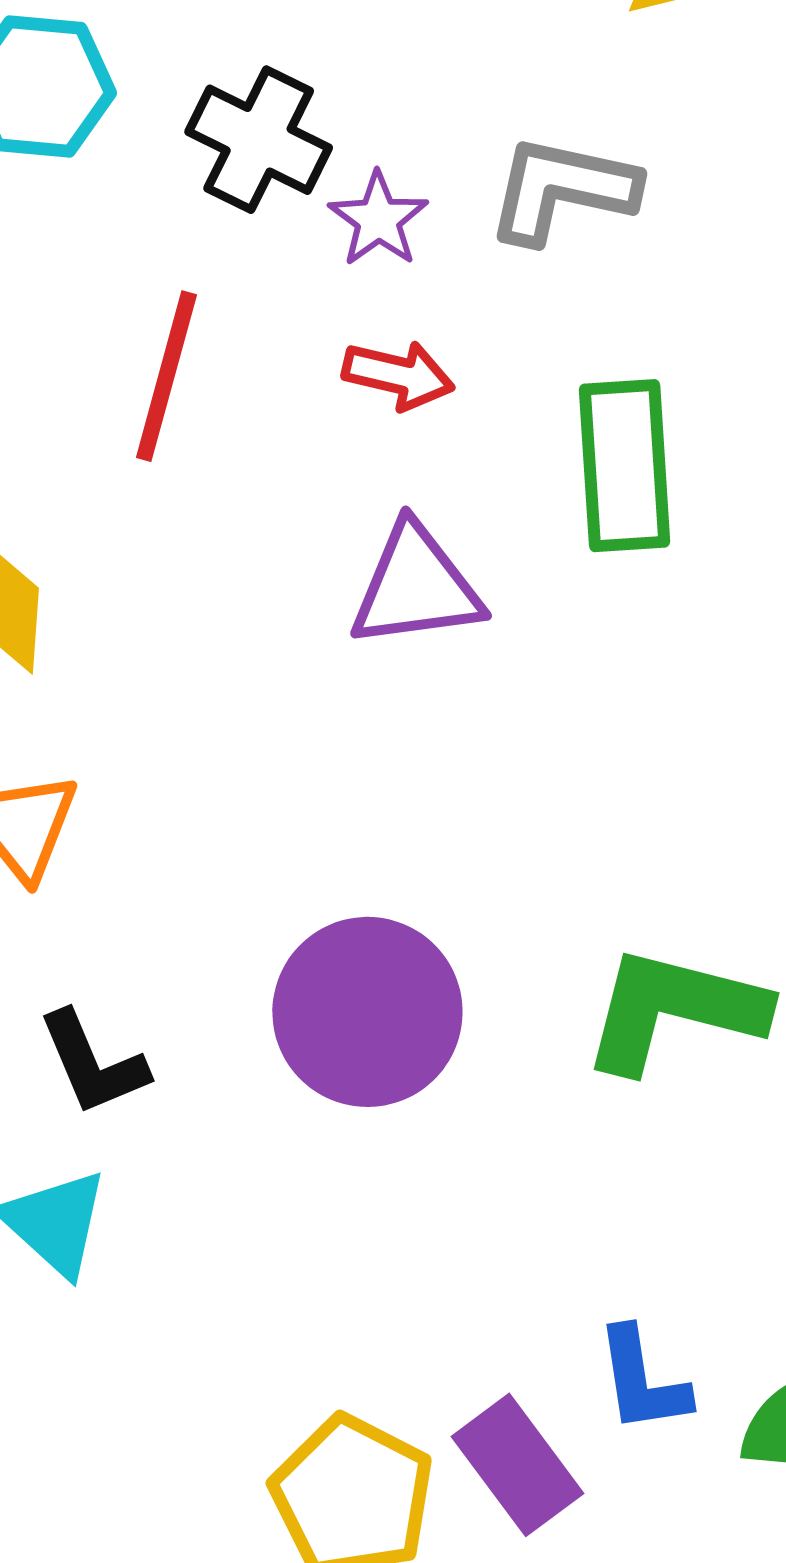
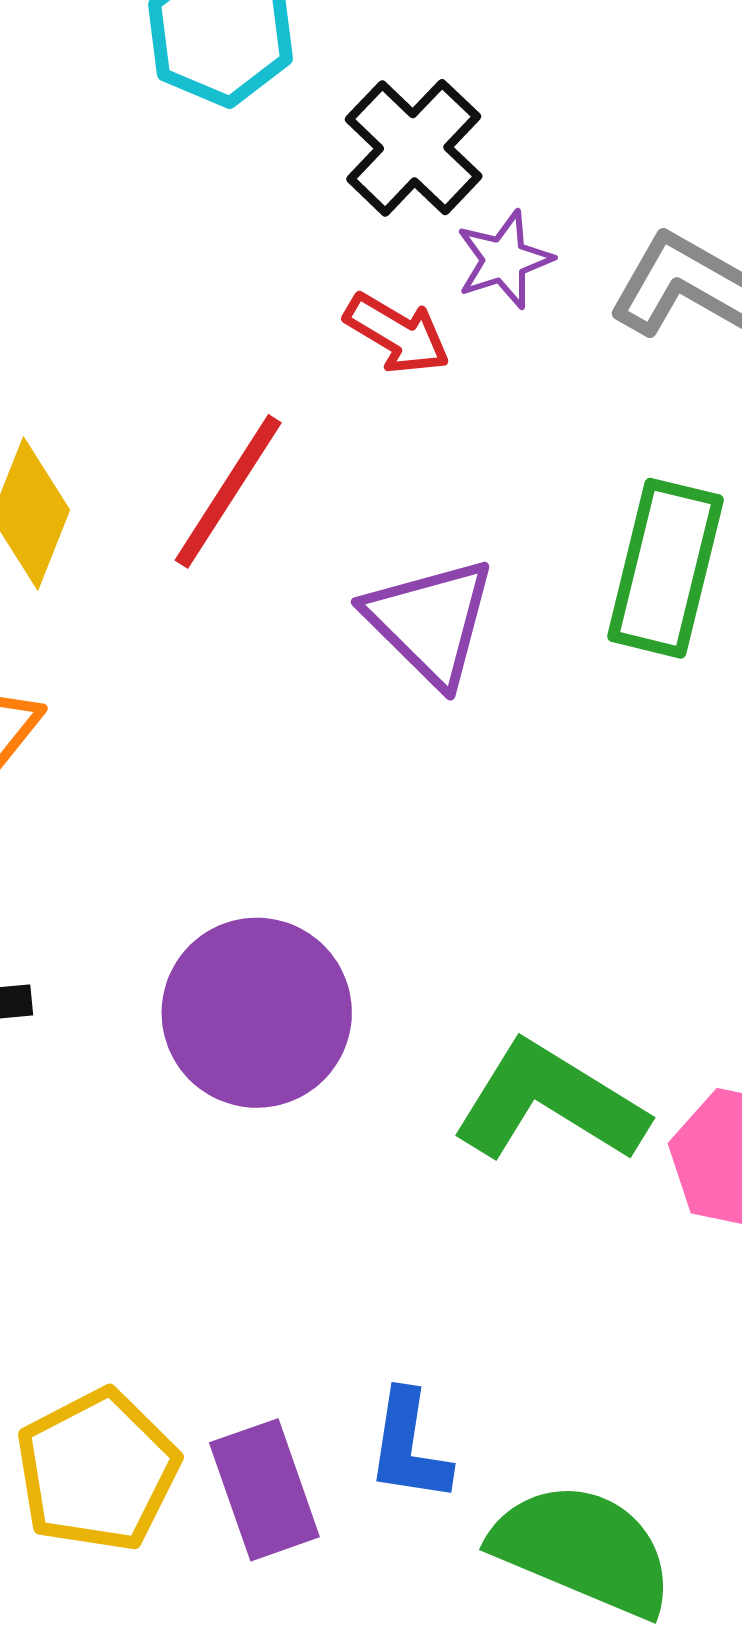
red arrow: (398, 375) -> (397, 334), moved
red line: (166, 376) -> (228, 491), moved
purple triangle: (416, 587) -> (430, 621), turned 35

